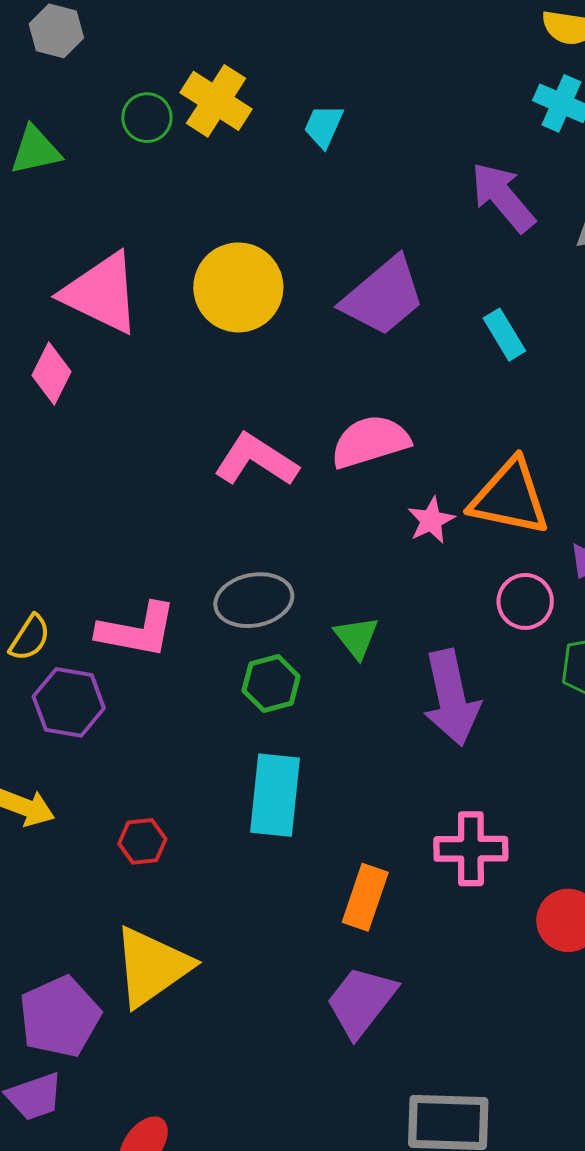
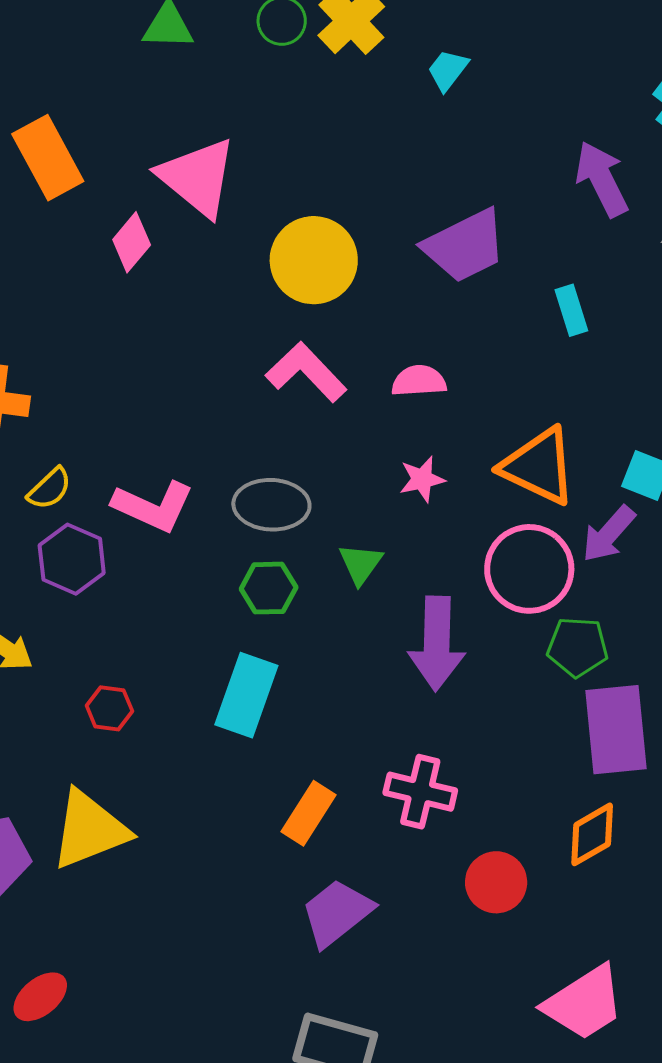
yellow circle: (238, 287) -> (314, 260), moved
pink semicircle: (370, 442) -> (419, 381), size x0.7
pink star: (431, 520) -> (422, 479), moved
pink circle: (525, 601) -> (529, 569), size x1.6
purple trapezoid: (361, 1001) -> (337, 913), moved

